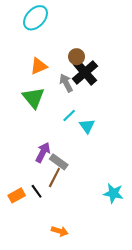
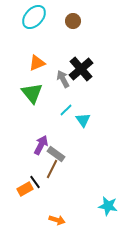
brown circle: (77, 57) -> (73, 21), moved
cyan star: (113, 193) -> (108, 206), moved
orange rectangle: (17, 195) -> (25, 189), moved

